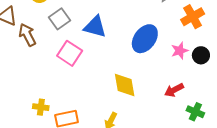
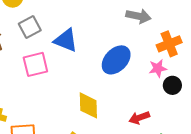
pink star: (180, 51) -> (158, 68), moved
pink square: (70, 53) -> (35, 64), turned 35

